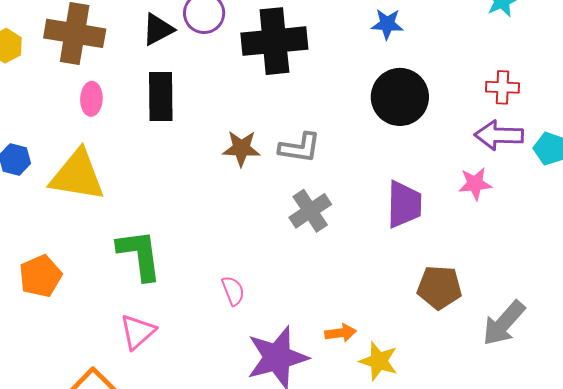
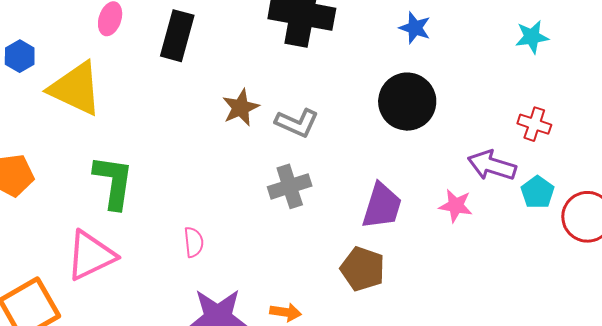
red cross: (503, 87) -> (534, 124), moved
brown star: (241, 148) -> (241, 108), turned 30
brown pentagon: (439, 287) -> (363, 269), moved
pink triangle: (138, 332) -> (91, 255), size x1.4

